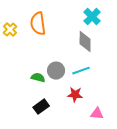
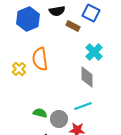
yellow cross: (10, 30) -> (19, 69), moved
gray circle: (56, 71) -> (59, 119), moved

